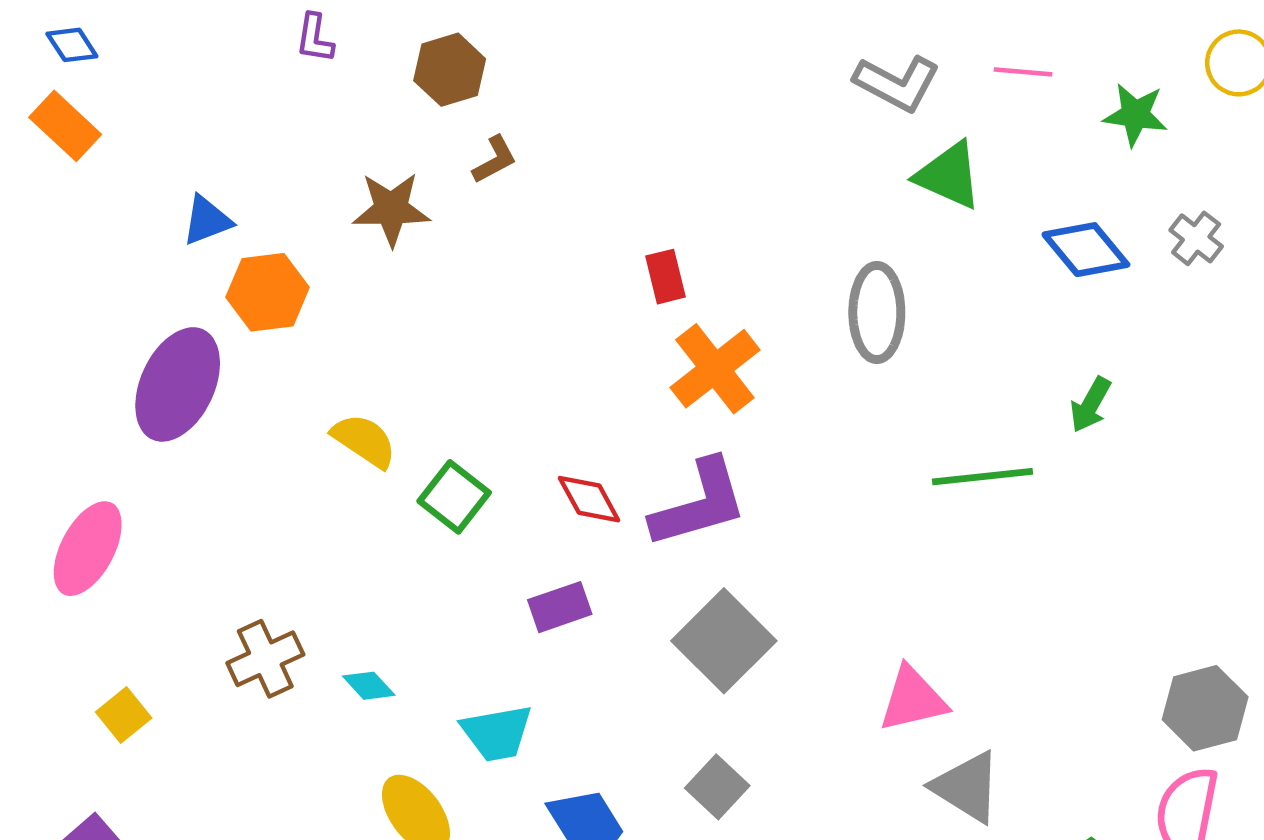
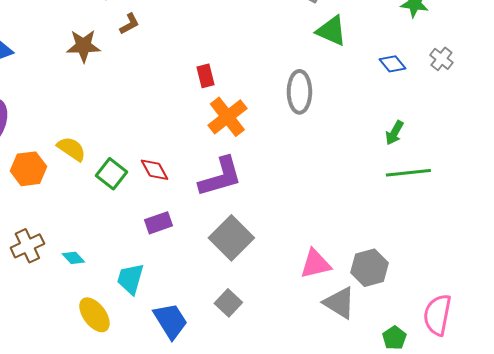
blue diamond: (1086, 250) -> (392, 64), size x0.7
orange hexagon: (268, 292) -> (28, 169), moved
green line: (983, 477) -> (408, 173), moved
red diamond: (589, 499) -> (154, 170), moved
gray hexagon: (1205, 708) -> (369, 268), moved
cyan trapezoid: (497, 733) -> (130, 279), turned 116

